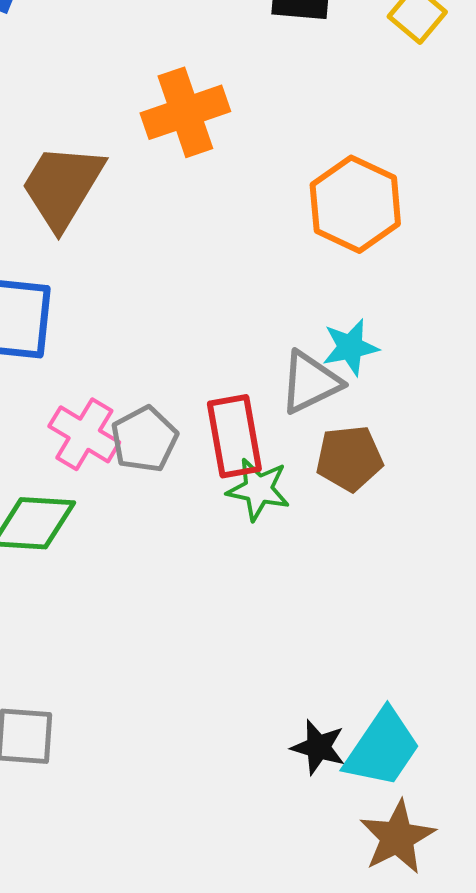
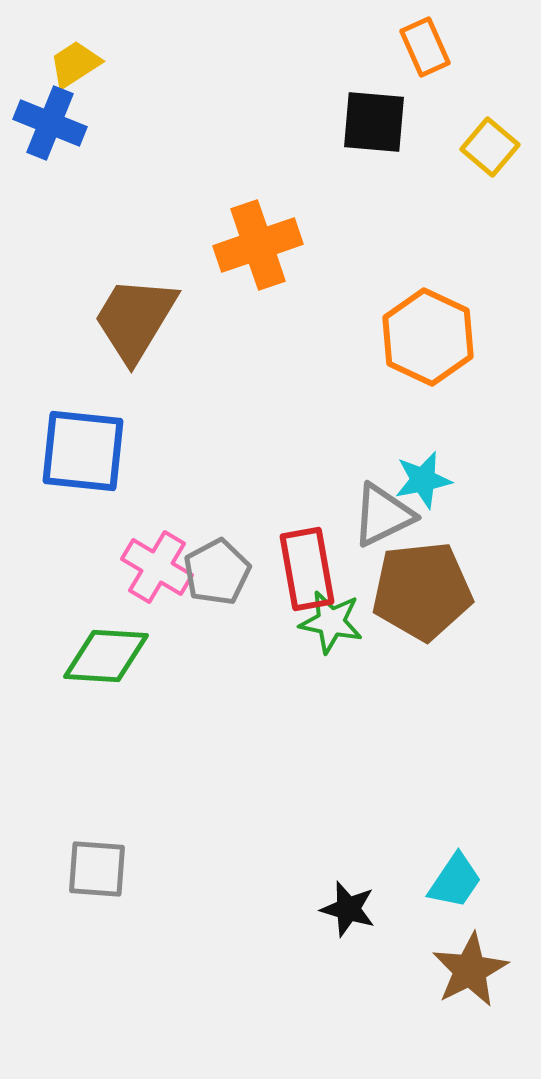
brown pentagon: (349, 458) -> (422, 591), size x1.5
black star: (318, 747) -> (348, 909), moved
cyan trapezoid: (382, 748) -> (455, 881), size x0.7

